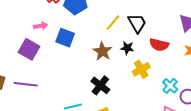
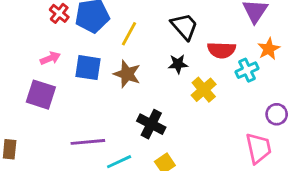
yellow line: (113, 23) -> (129, 34), moved
brown star: (102, 51) -> (127, 74), moved
purple line: (26, 84) -> (88, 142), moved
cyan cross: (170, 86) -> (247, 70), moved, turned 35

